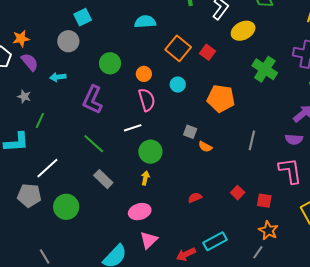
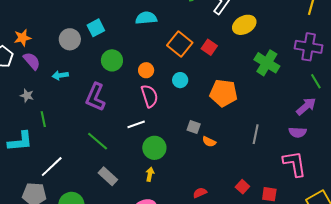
cyan square: (83, 17) -> (96, 28), moved
green line: (40, 120) -> (43, 119), turned -35

